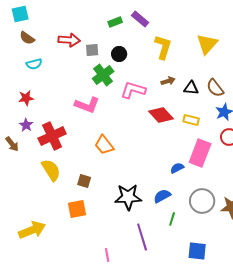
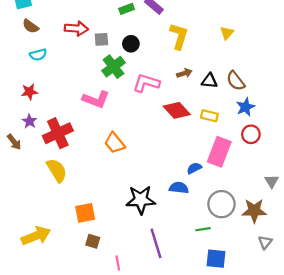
yellow triangle: (207, 44) -> (227, 33), size x0.6
brown square: (84, 181) -> (93, 241), moved
blue semicircle: (162, 196) -> (179, 188), moved, turned 36
green line: (172, 219) -> (203, 229), moved, turned 64

